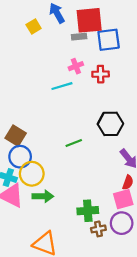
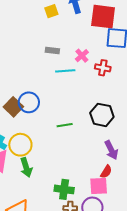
gray rectangle: (79, 37) -> (52, 50), moved
pink cross: (76, 66) -> (82, 56), turned -32
blue circle: (20, 157) -> (29, 102), moved
green arrow: (43, 196) -> (26, 167), turned 60

